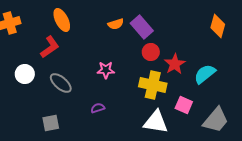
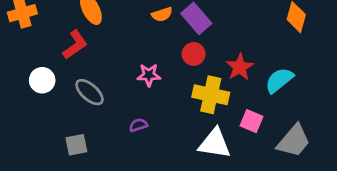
red circle: (151, 52) -> (194, 54), moved

